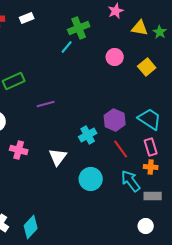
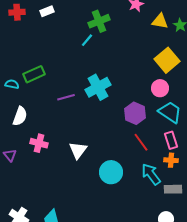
pink circle: (115, 57) -> (160, 88), moved
yellow square: (147, 67) -> (167, 60), size x1.4
cyan cross: (88, 135) -> (98, 87), moved, size x1.4

